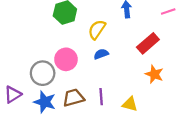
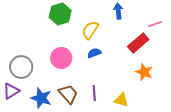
pink line: (168, 11) -> (155, 24), moved
gray circle: (43, 73) -> (21, 67), moved
brown trapezoid: (73, 98) -> (68, 94), turned 65

